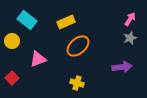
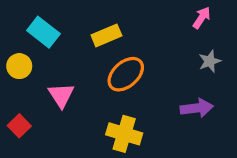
pink arrow: (130, 19) -> (202, 18), moved
pink triangle: (38, 59) -> (61, 95), turned -42
yellow cross: (77, 83) -> (124, 134), size x1.5

